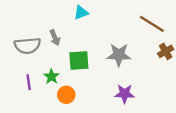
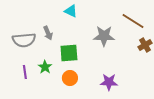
cyan triangle: (81, 13) -> (71, 11), turned 48
gray star: (119, 55) -> (104, 36), moved
orange circle: (66, 95) -> (70, 78), moved

